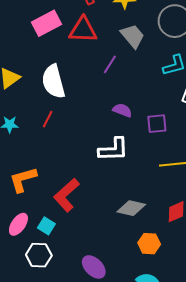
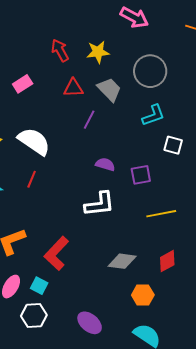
pink rectangle: (46, 23) -> (23, 84), size x0.7
red triangle: (83, 30) -> (73, 88), moved, size x0.7
white semicircle: (53, 82) -> (34, 141), turned 144

